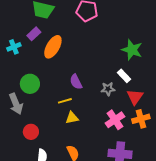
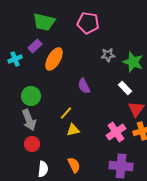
purple semicircle: (76, 82) -> (84, 86), moved
gray star: (108, 89) -> (108, 55), moved
yellow line: (65, 101) -> (66, 113), turned -32
gray arrow: (16, 104) -> (29, 120), moved

